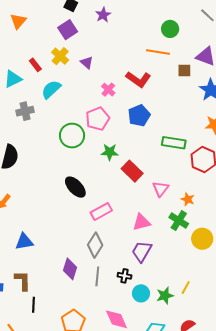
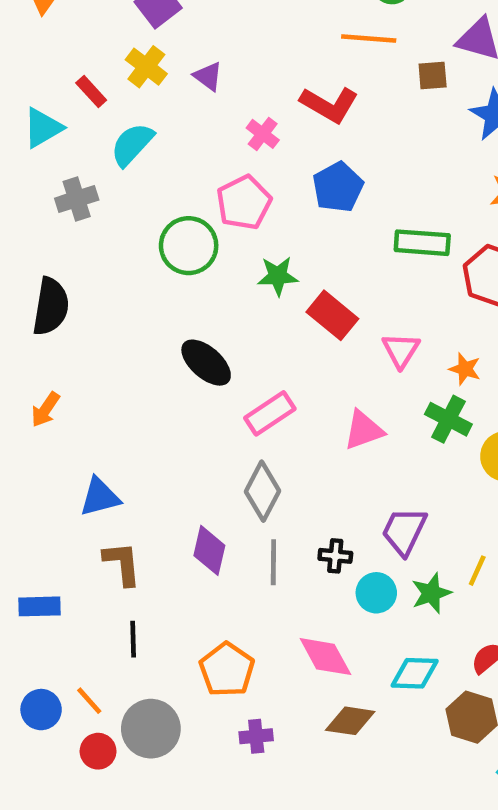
purple trapezoid: (142, 251) -> (404, 531), moved
brown L-shape: (23, 281) -> (122, 564), moved

